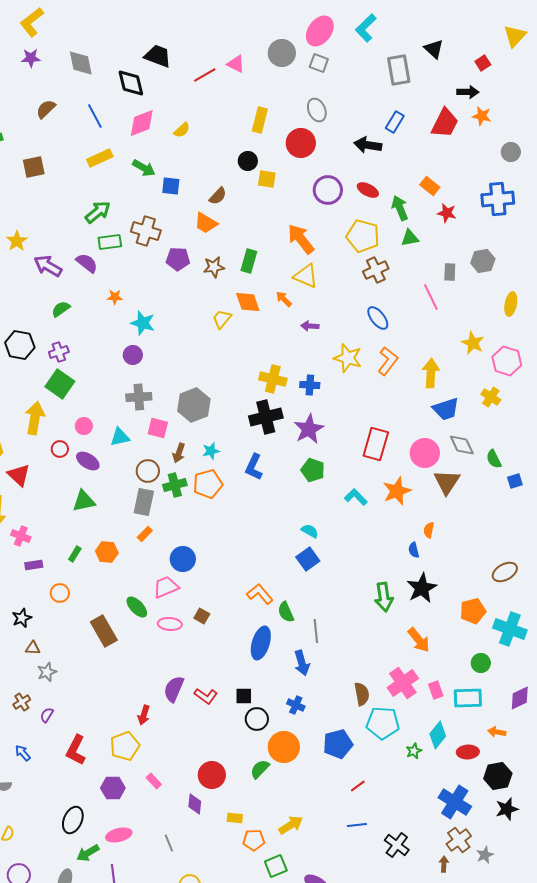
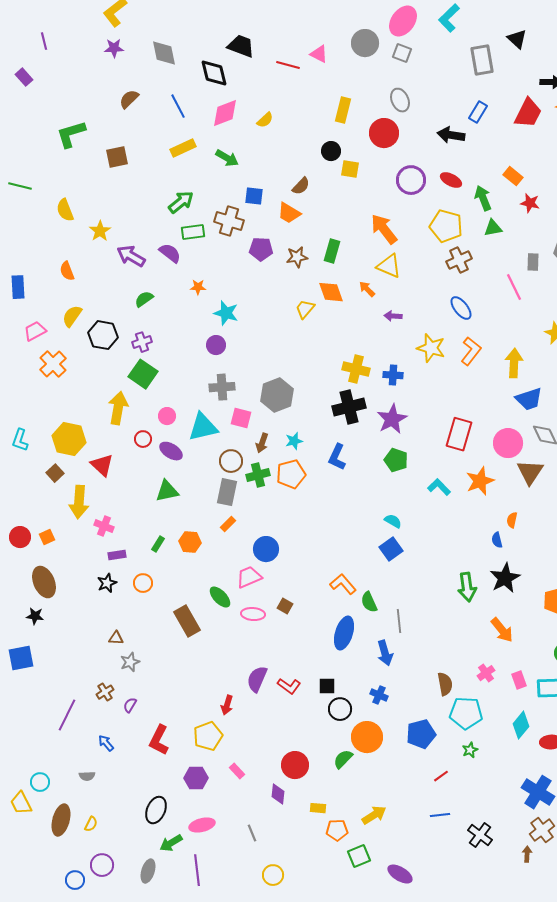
red line: (205, 75) -> (288, 65), turned 45
blue square: (171, 186) -> (254, 196), moved
cyan triangle: (120, 437) -> (203, 427), size x1.5
black star: (22, 618) -> (107, 583), moved
pink cross: (403, 683) -> (486, 673), size x0.6
green star: (414, 751) -> (470, 750), moved

